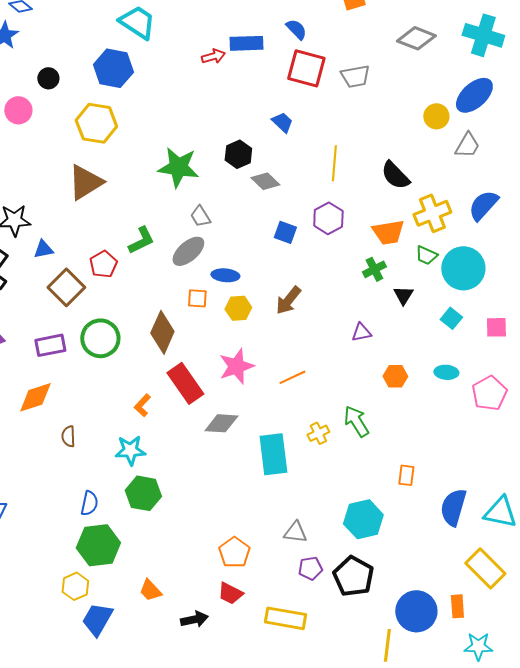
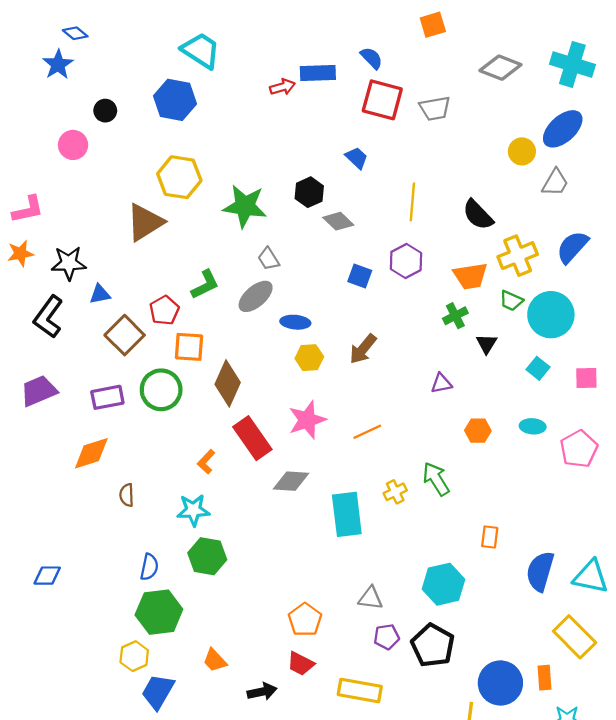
yellow hexagon: (96, 123) -> (179, 177), moved
orange square: (197, 298) -> (189, 347), moved, size x1.4

